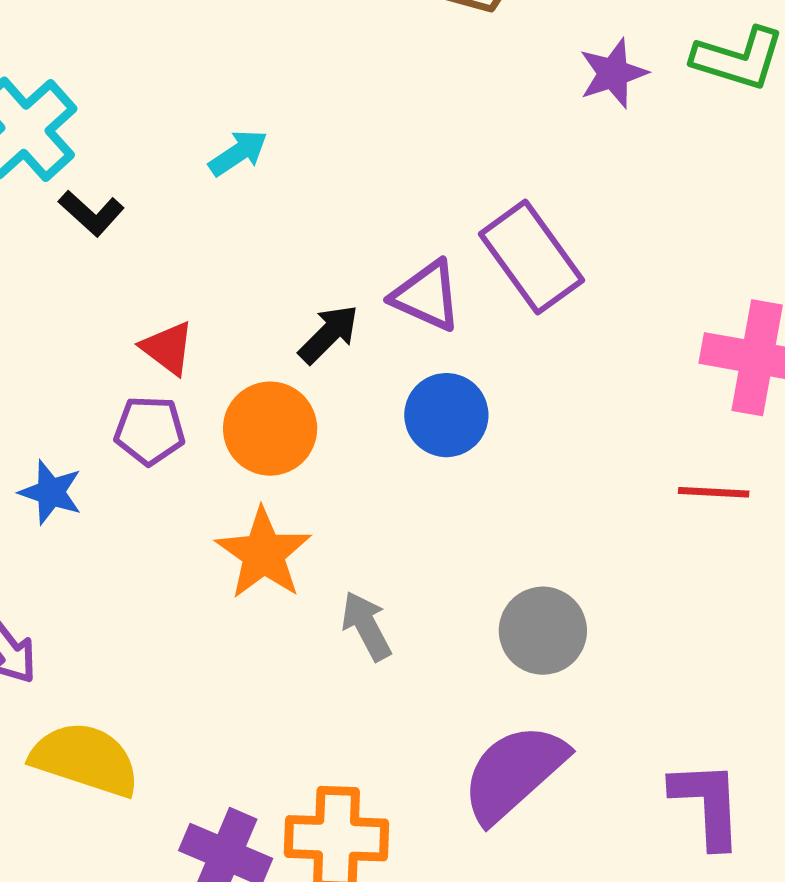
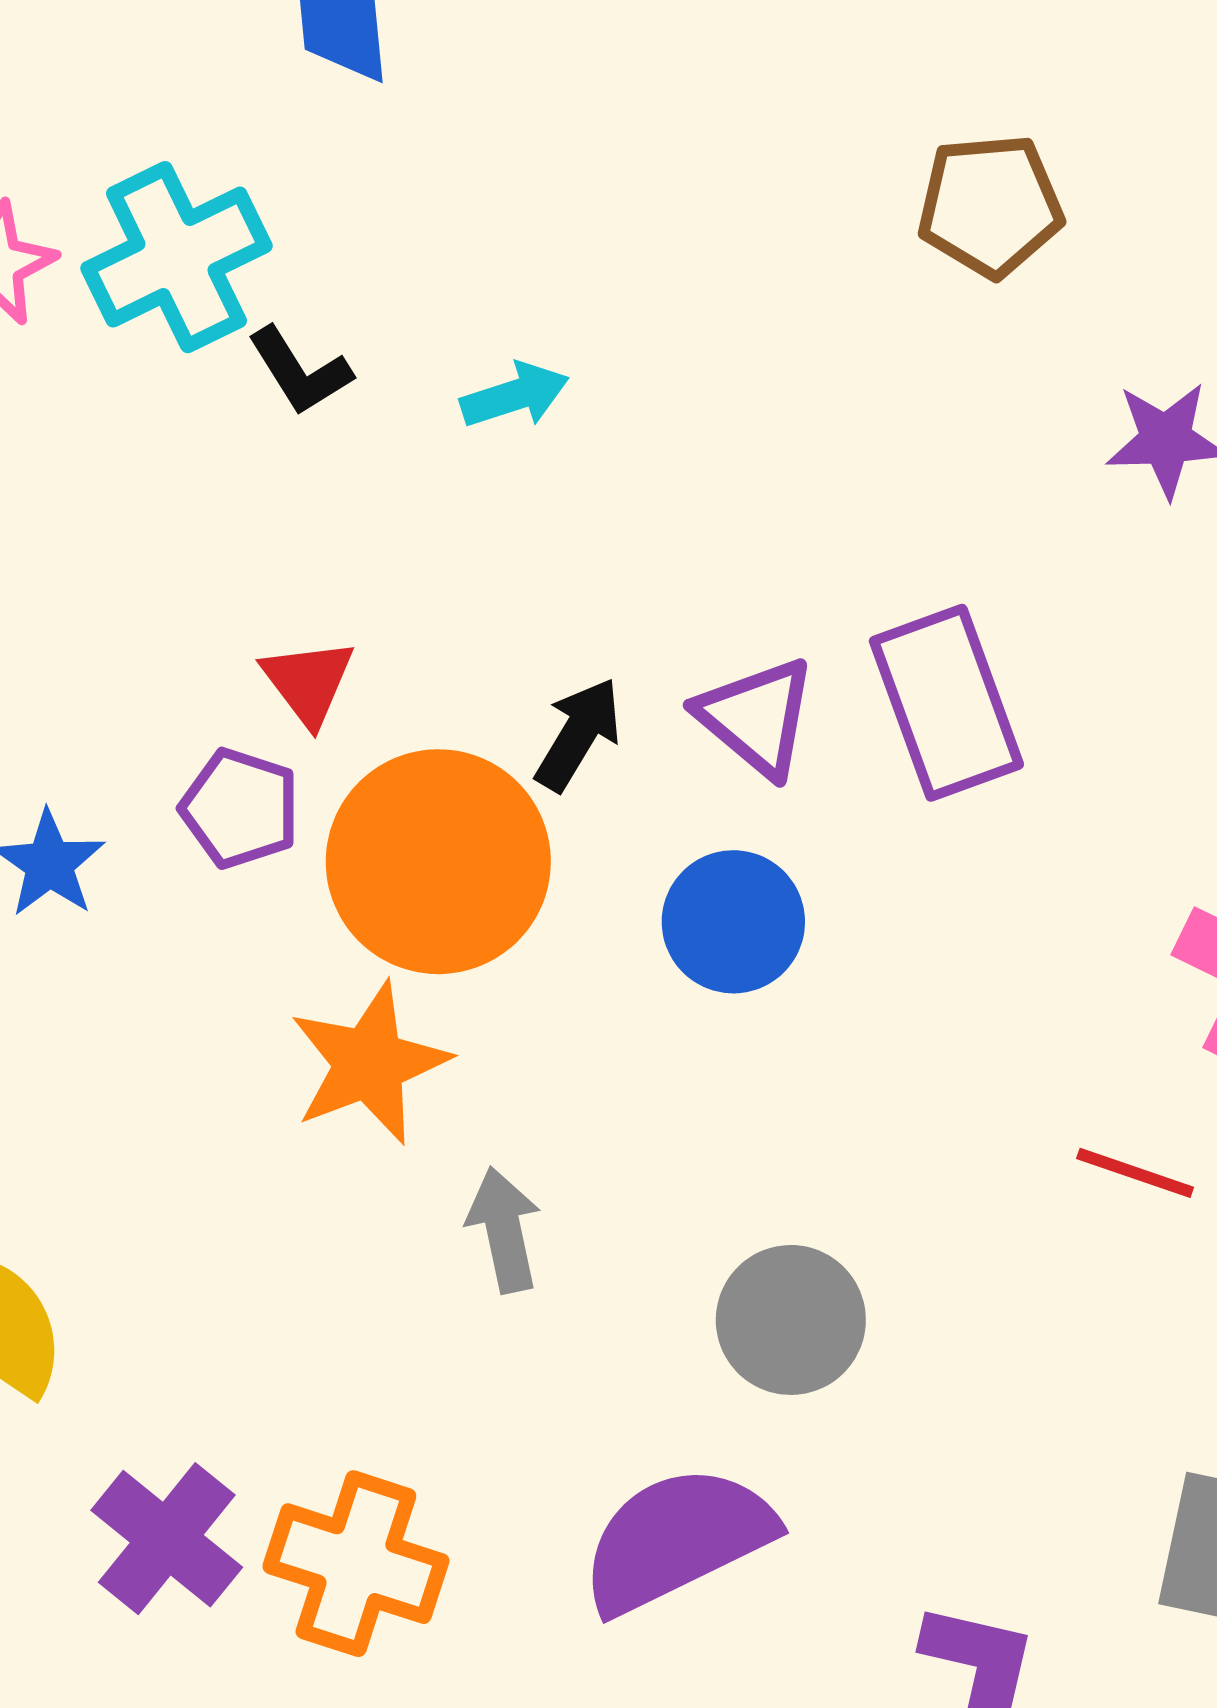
black L-shape: (91, 213) -> (300, 371), moved
black arrow: (329, 334) -> (578, 734), turned -30
orange circle: (270, 429) -> (438, 862), size x1.4

